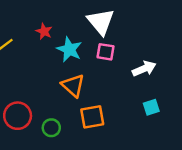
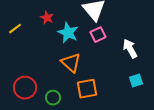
pink square: (106, 52) -> (98, 35), turned -35
white arrow: (144, 69) -> (130, 49), turned -96

